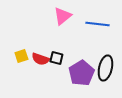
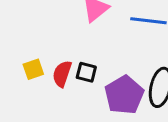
red semicircle: (40, 59) -> (62, 74), turned 90

